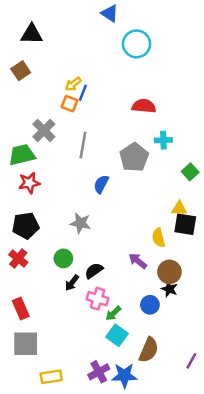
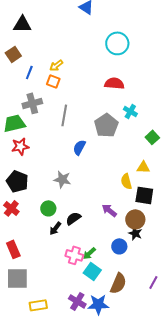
cyan circle: (137, 44) -> (117, 43), moved
blue line: (83, 93) -> (29, 72), moved
gray cross: (44, 130) -> (32, 103), turned 30
cyan cross: (163, 140) -> (130, 111), turned 32
black square: (185, 224) -> (144, 195), moved
black pentagon: (26, 226) -> (17, 181), turned 30
yellow semicircle: (158, 238) -> (126, 181), moved
pink cross: (98, 299) -> (74, 255), moved
purple line: (191, 361) -> (153, 282), moved
purple cross: (99, 372) -> (77, 301), turned -30

